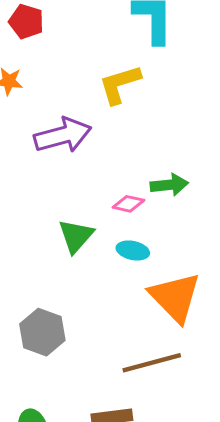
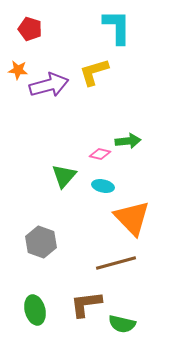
purple arrow: (63, 135) -> (49, 85), moved

